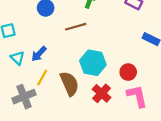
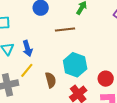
blue arrow: (39, 54) -> (27, 48), turned -70
brown semicircle: (69, 84) -> (51, 80), size x0.7

